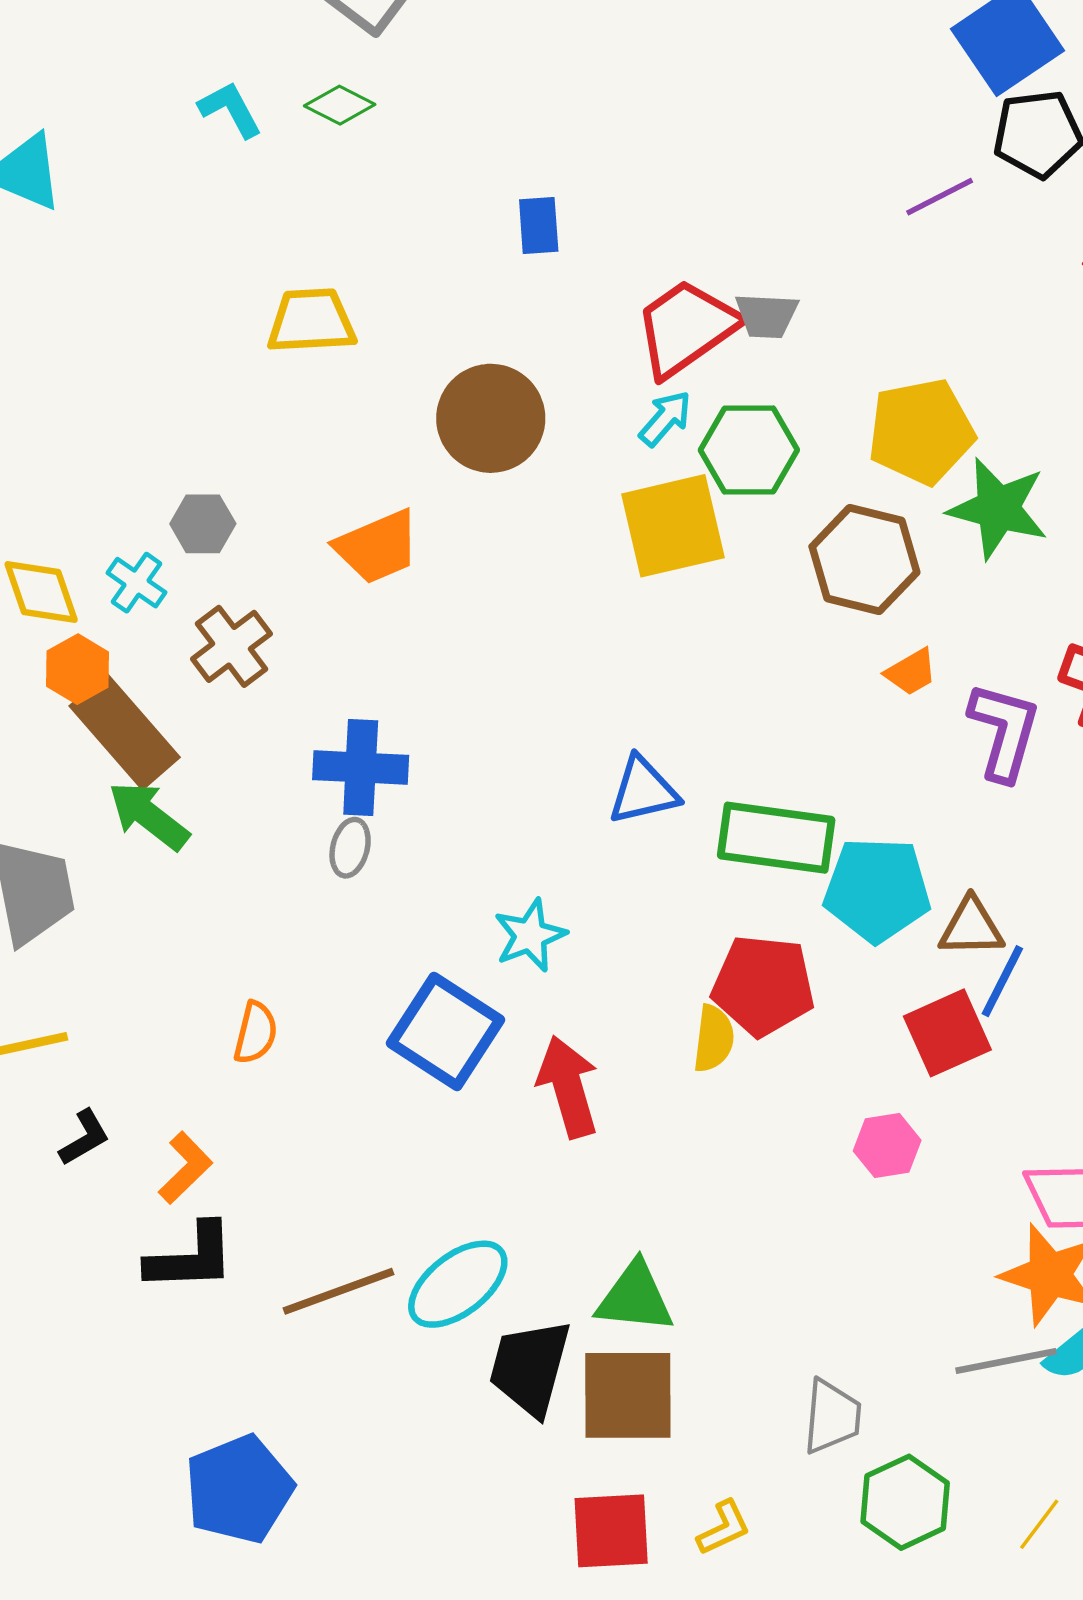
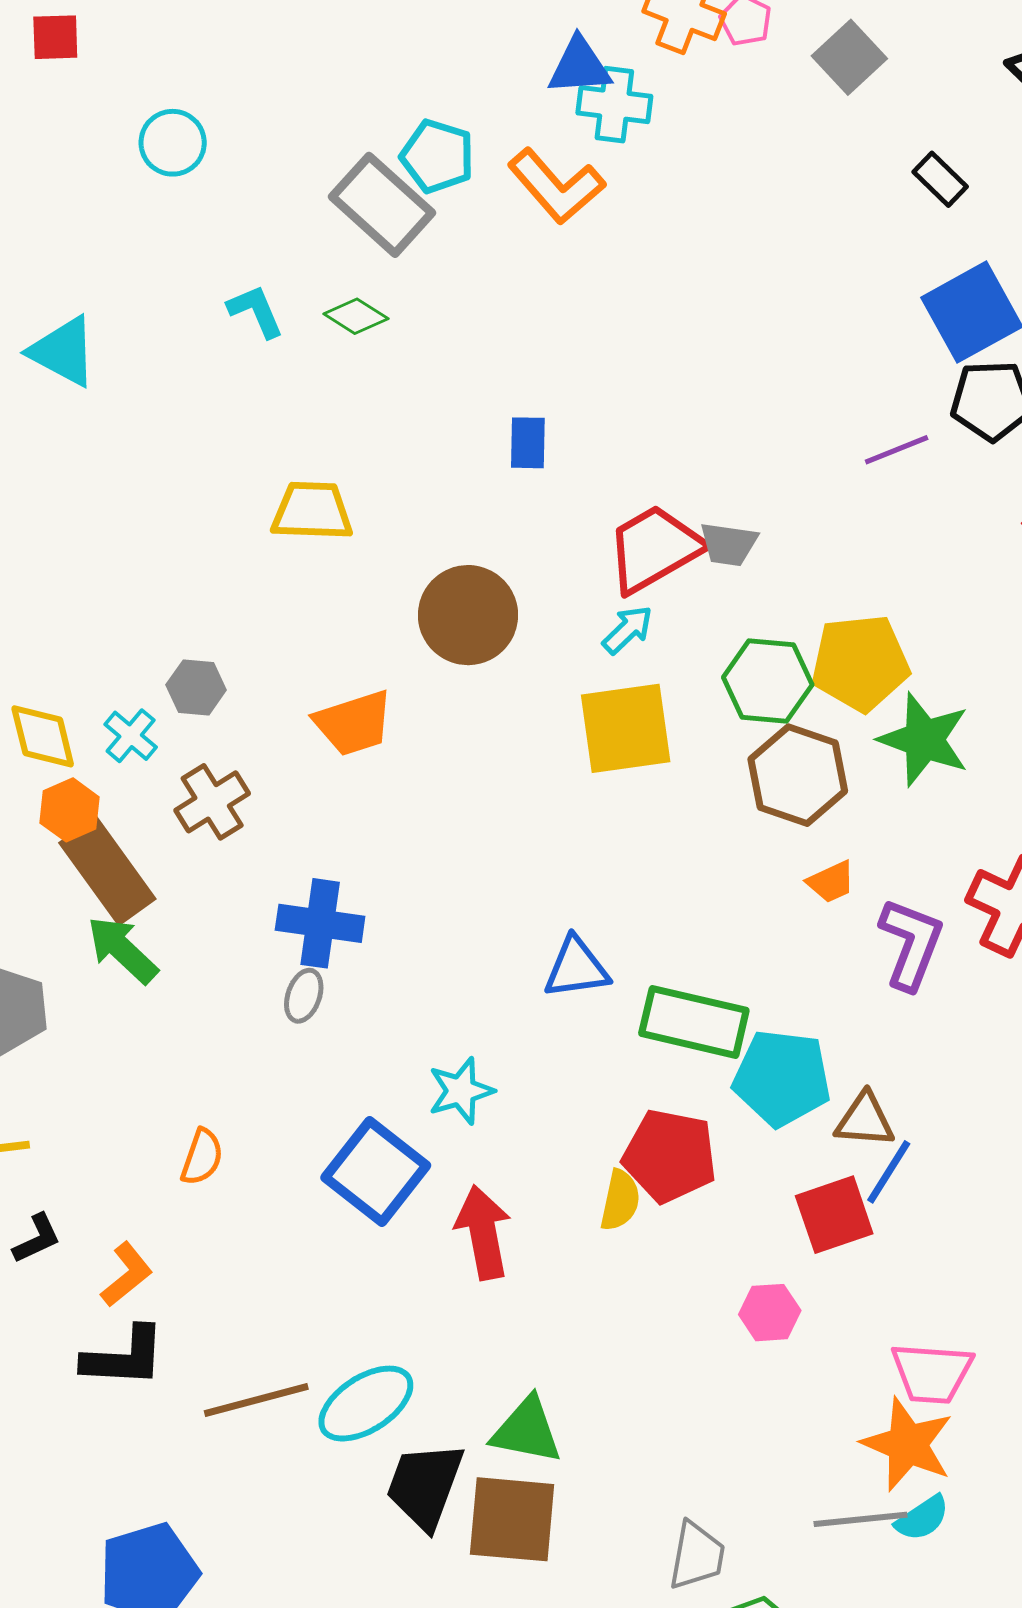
green hexagon: (749, 450) -> (768, 681), moved

